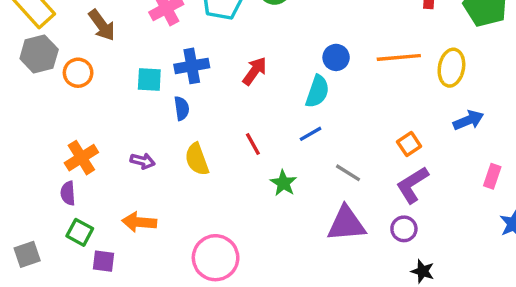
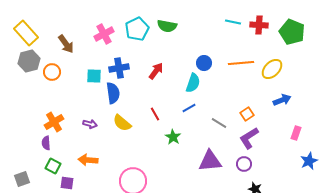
yellow ellipse: (451, 68) -> (272, 69), turned 35
blue semicircle: (182, 108) -> (113, 93), size x1.5
yellow semicircle: (197, 159) -> (122, 123), turned -30
gray line: (348, 173) -> (219, 123), moved

